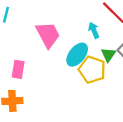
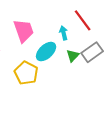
yellow pentagon: (92, 70) -> (26, 73), moved

